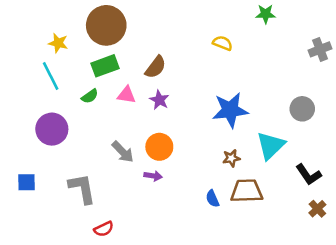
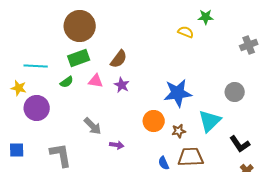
yellow star: (58, 43) -> (19, 88), moved
yellow semicircle: (223, 43) -> (186, 32), moved
cyan line: (51, 76) -> (36, 66), turned -60
orange circle: (159, 147) -> (154, 121), moved

